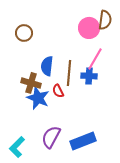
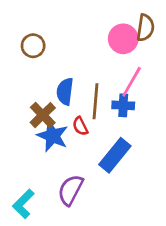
brown cross: (31, 83) -> (43, 115), turned 30
blue rectangle: (83, 141) -> (115, 155), moved, turned -30

